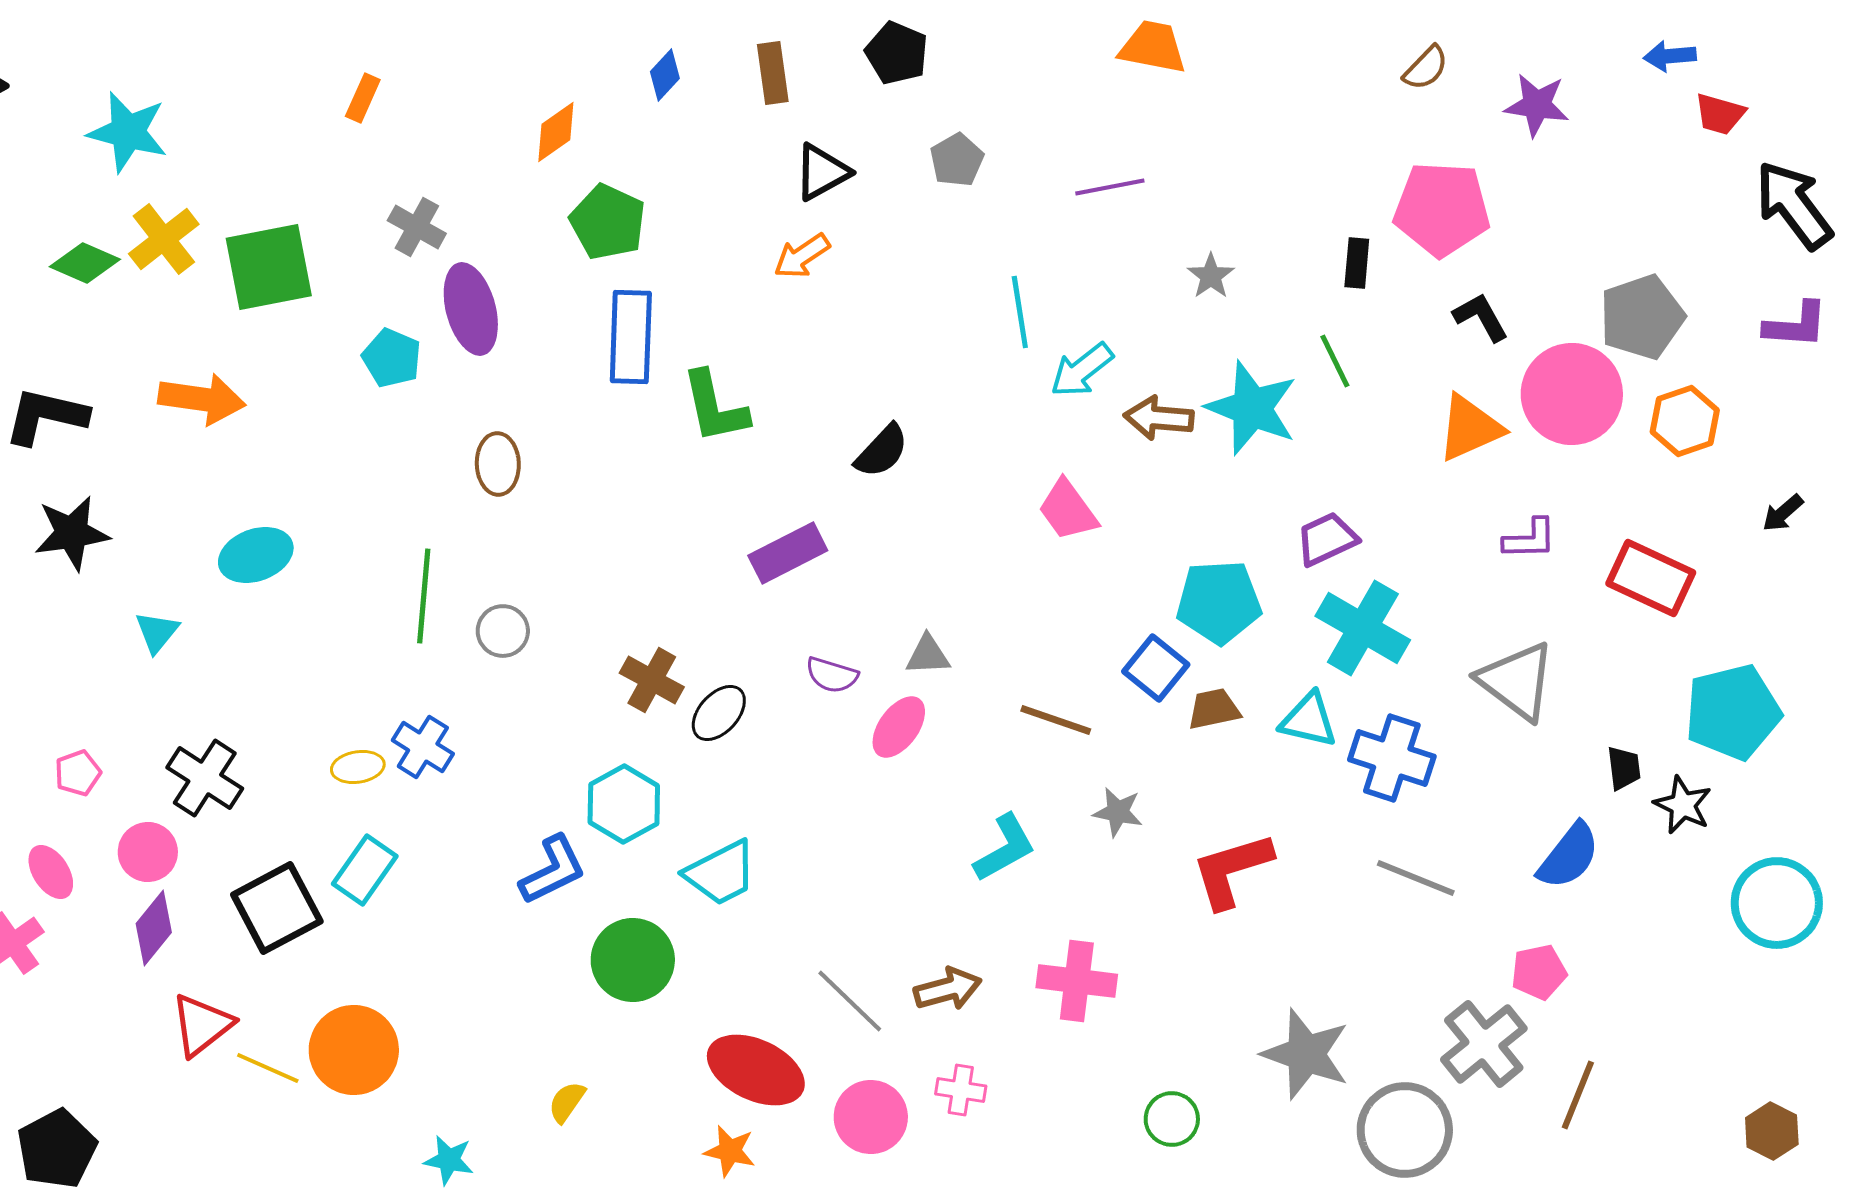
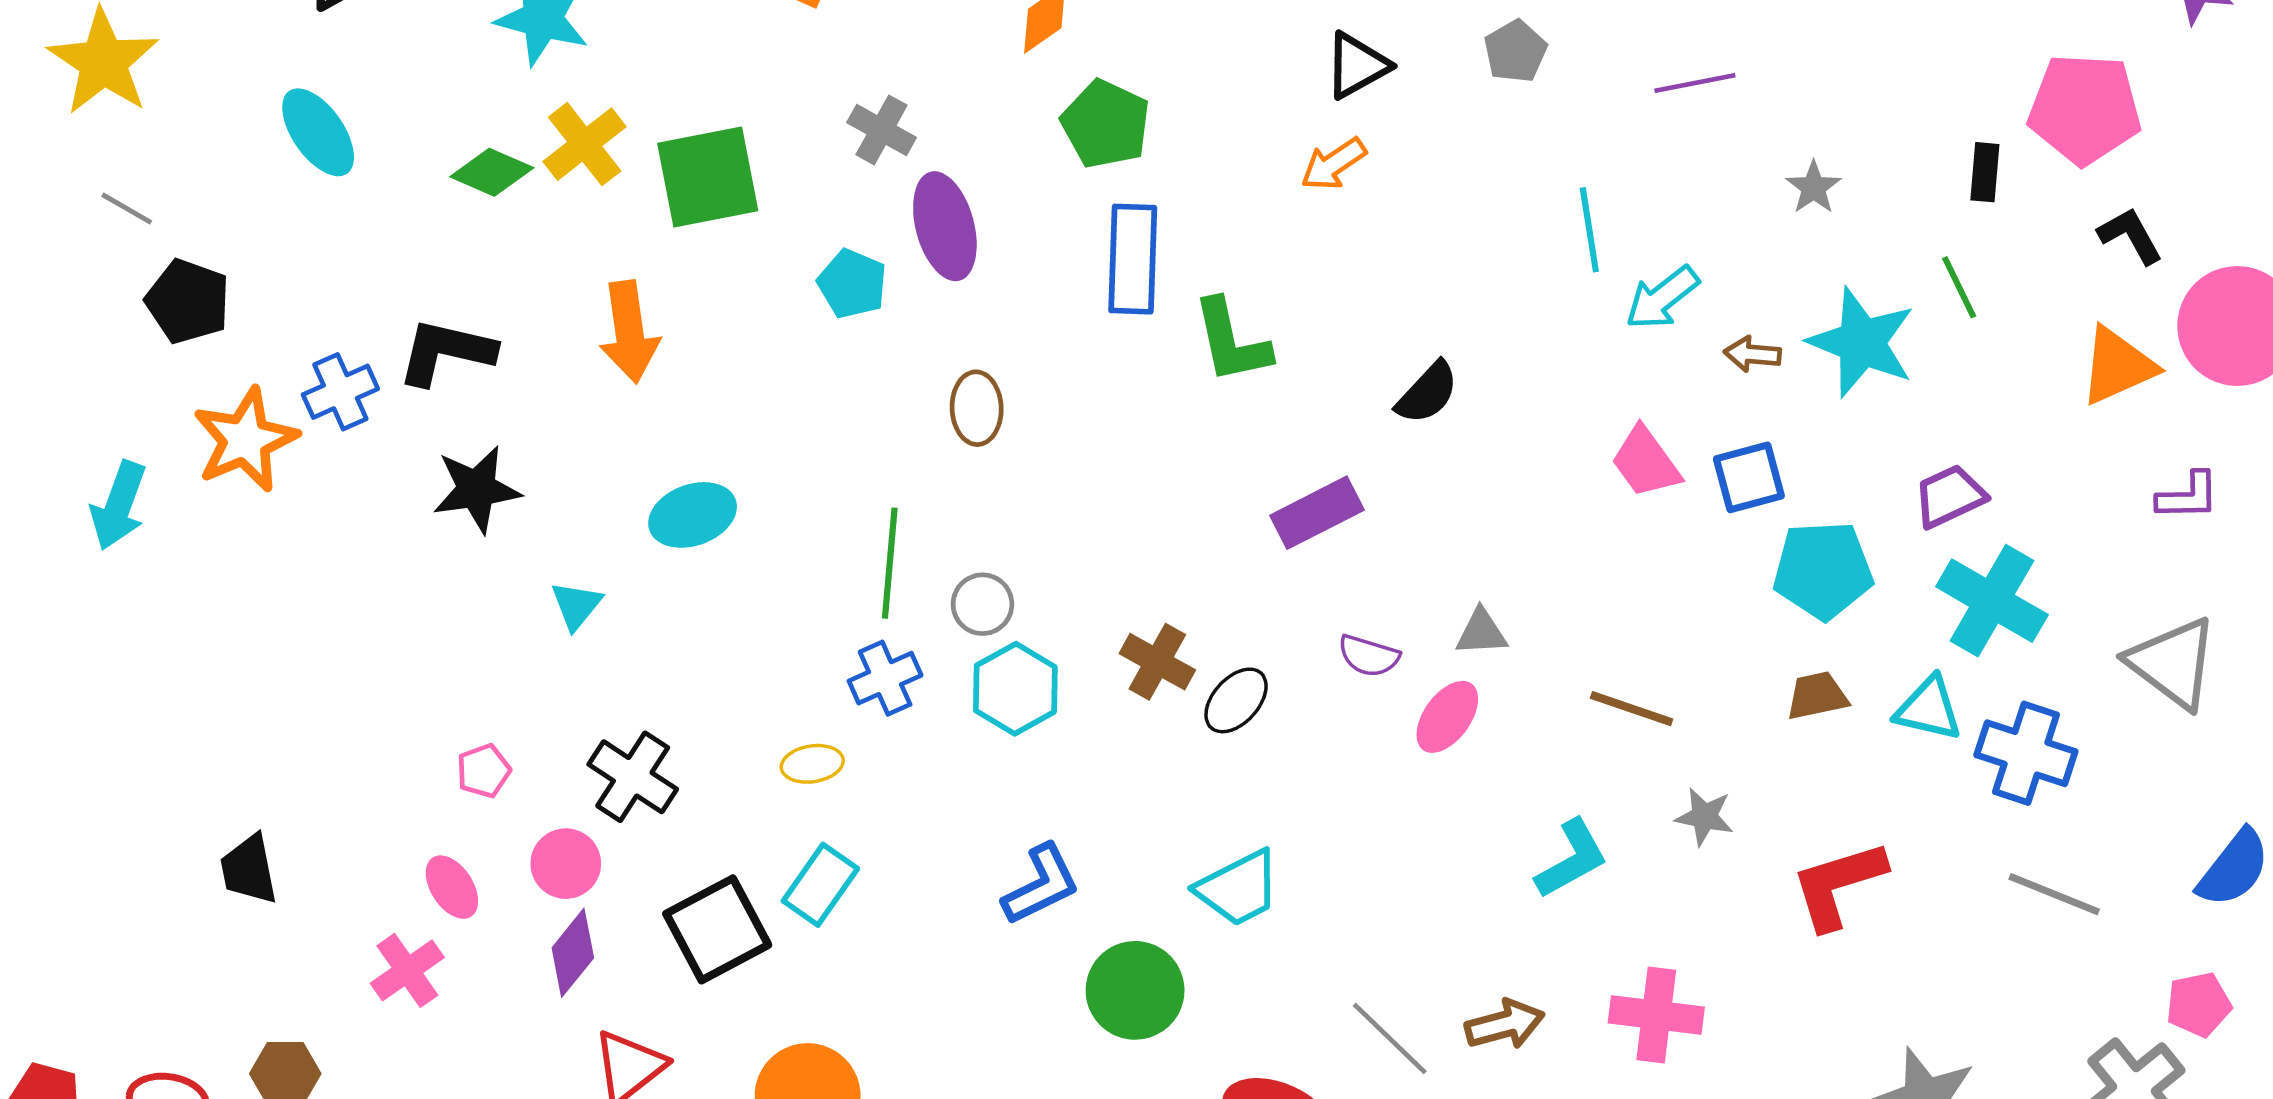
orange arrow: (202, 399) -> (629, 332), turned 74
brown arrow: (1159, 418) -> (1752, 354), size x0.7
blue square: (1156, 668) -> (1749, 477), moved, turned 36
blue cross: (423, 747) -> (885, 678), moved, turned 34
cyan hexagon: (624, 804) -> (1015, 689), moved

